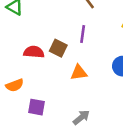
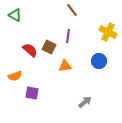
red semicircle: (34, 52) -> (30, 50), turned 35
gray arrow: (81, 117) -> (85, 102), moved

